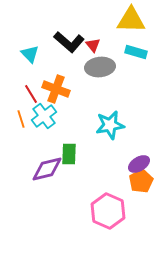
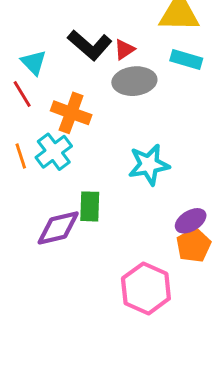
red triangle: (93, 45) -> (124, 49), turned 35
red line: (31, 94) -> (22, 94), moved

